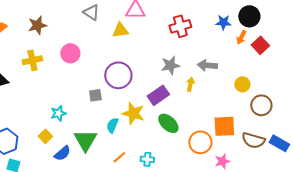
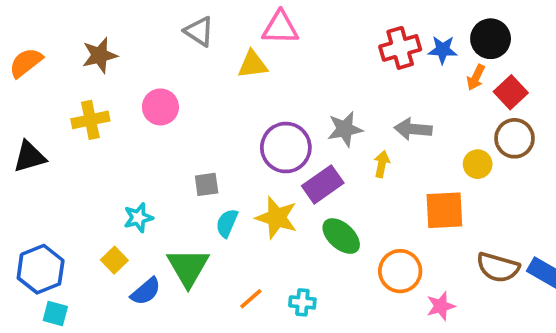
red cross: (180, 26) -> (400, 48), moved
purple circle: (118, 75) -> (286, 148), moved
brown circle: (261, 105) -> (515, 138), moved
cyan semicircle: (112, 125) -> (227, 223), moved
orange square: (224, 126) -> (444, 210), moved

